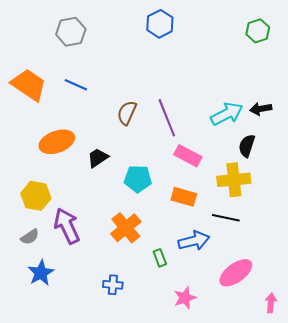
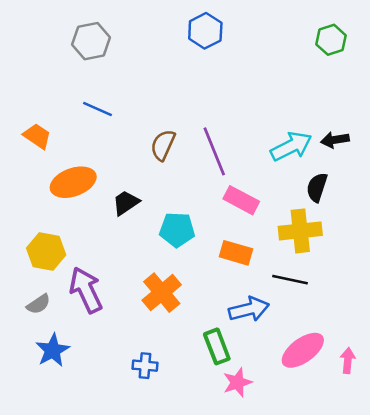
orange trapezoid: (29, 85) -> (37, 136), moved, size x0.6
green rectangle: (160, 258) -> (217, 346), moved, size x1.5
pink arrow: (271, 303) -> (348, 361), moved

